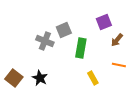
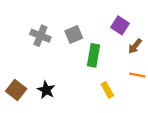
purple square: (104, 22) -> (120, 25), turned -35
gray cross: (45, 41) -> (40, 36), moved

